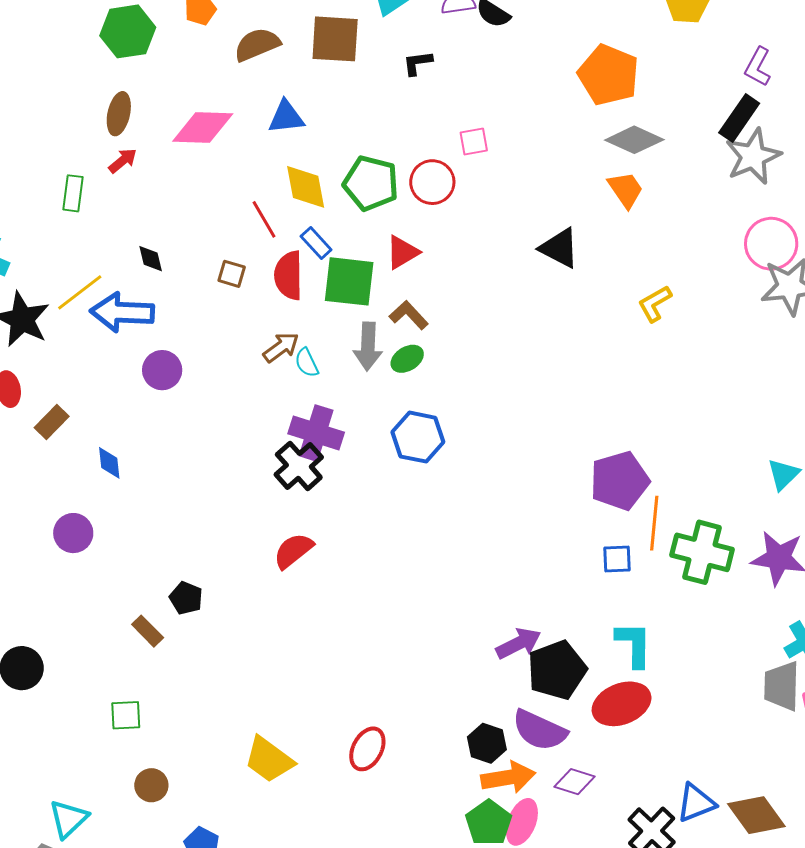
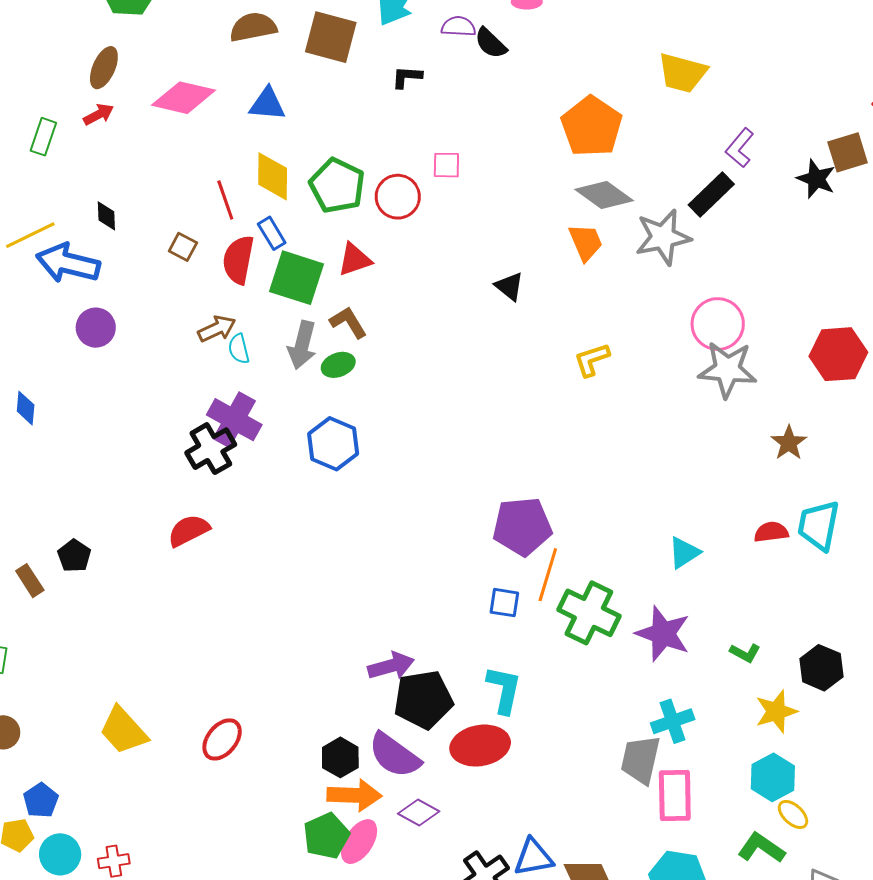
gray star: (753, 156) -> (663, 237), moved
black triangle: (559, 248) -> (509, 286), size x0.7

